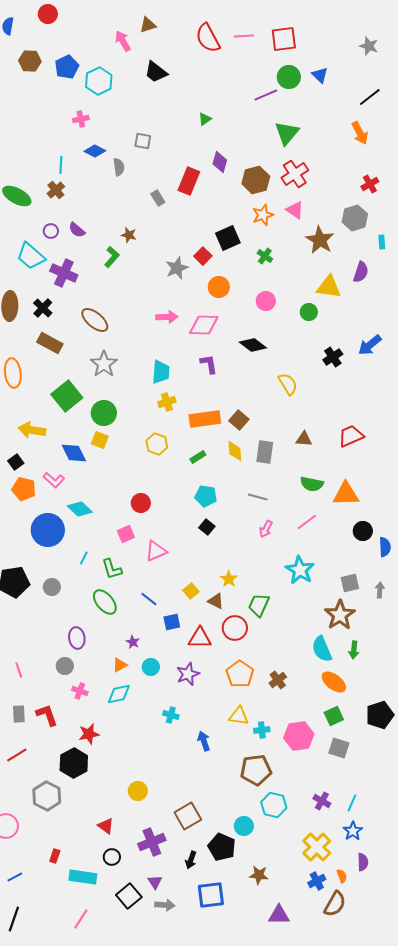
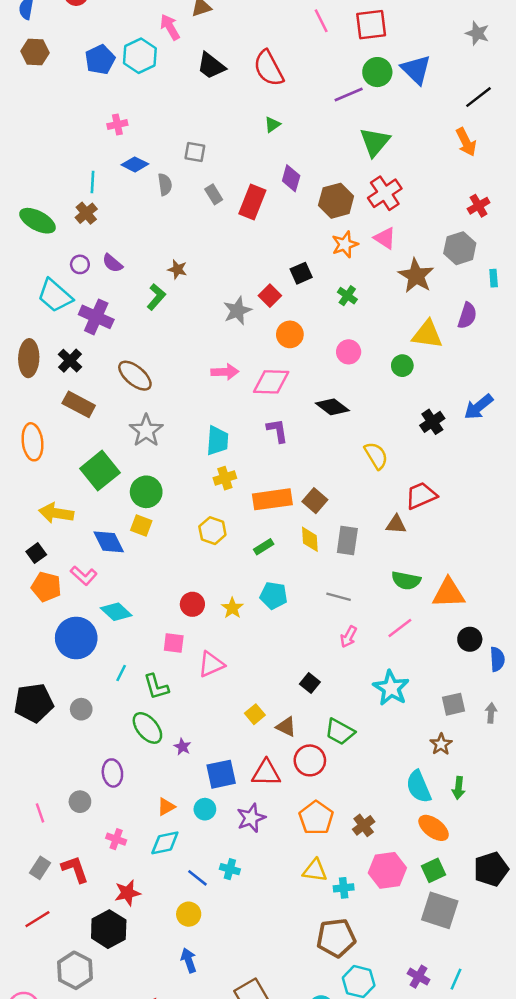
pink line: (244, 36) -> (321, 21), turned 66
red semicircle: (208, 38) -> (269, 68), moved
brown hexagon: (30, 61) -> (35, 52), moved
blue triangle: (320, 75) -> (416, 70), size x1.5
cyan hexagon: (99, 81) -> (140, 56), moved
gray rectangle: (158, 198) -> (214, 194), moved
black square: (228, 238) -> (301, 273), size x0.7
red trapezoid: (351, 436) -> (421, 496), moved
black square: (207, 527) -> (310, 683), moved
pink square: (126, 534) -> (174, 643), turned 30
yellow star: (229, 579) -> (232, 608), moved
blue line: (149, 599) -> (197, 878), moved
green trapezoid: (259, 605) -> (340, 732), turned -85
brown star: (340, 615) -> (441, 744), size x0.6
blue square: (172, 622) -> (221, 774), moved, size x1.4
purple star: (133, 642) -> (182, 747), moved
gray circle: (65, 666) -> (80, 802), moved
gray rectangle: (19, 714) -> (40, 868), turned 36
pink hexagon: (299, 736) -> (387, 870), moved
blue arrow: (204, 741) -> (189, 960), moved
gray square: (339, 748) -> (440, 910), size x1.4
yellow circle: (138, 791) -> (189, 914), moved

